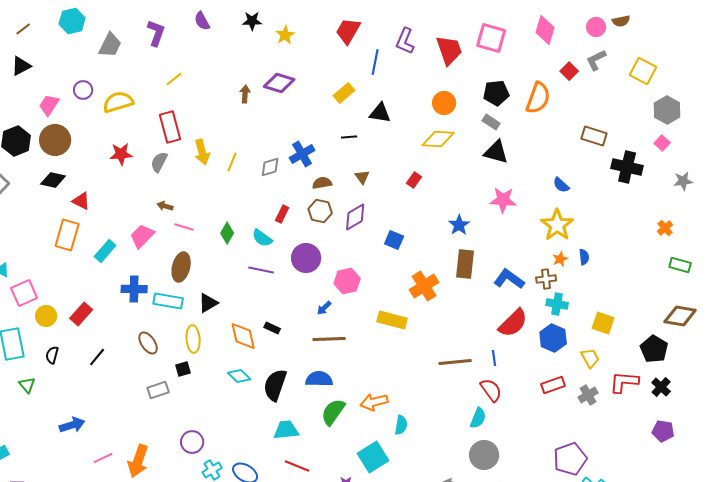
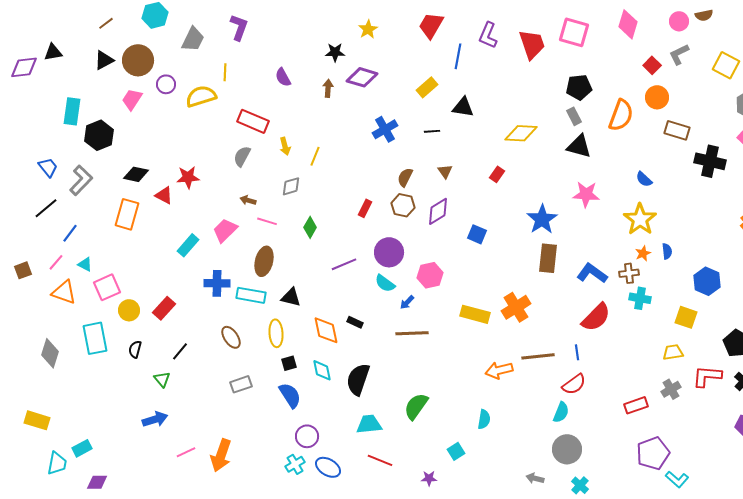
purple semicircle: (202, 21) -> (283, 77), moved
black star: (252, 21) -> (335, 52), moved
yellow line: (174, 79) -> (225, 72), moved, turned -48
orange semicircle: (538, 98) -> (621, 115), moved
orange circle: (444, 103) -> (657, 97), moved
gray rectangle: (491, 122) -> (574, 116), turned 30
red rectangle: (170, 127) -> (253, 121), turned -52
brown circle: (55, 140) -> (138, 60), moved
yellow arrow: (202, 152) -> (285, 146), size x0.7
red star: (121, 154) -> (188, 177), moved
blue cross: (302, 154) -> (385, 129), moved
gray diamond: (270, 167) -> (291, 186), moved
brown semicircle: (322, 183) -> (405, 177), turned -54
blue star: (459, 225) -> (542, 219), size x1.4
orange rectangle: (67, 235) -> (127, 214), moved
cyan semicircle: (262, 238) -> (385, 283), moved
purple line: (261, 270) -> (344, 264), turned -35
orange cross: (424, 286) -> (516, 307), moved
black triangle: (208, 303) -> (291, 297), turned 45
blue hexagon: (553, 338) -> (707, 281), moved
yellow trapezoid: (590, 358) -> (673, 352), turned -70
black square: (183, 369) -> (289, 363), moved
cyan diamond: (239, 376) -> (322, 370), turned 35
blue semicircle: (319, 379) -> (290, 395), moved, turned 56
green triangle: (27, 385) -> (162, 379), moved
red rectangle: (553, 385) -> (636, 405), moved
red semicircle: (491, 390) -> (574, 384), turned 90
orange arrow: (374, 402) -> (499, 370), moved
purple circle: (192, 442) -> (307, 436), moved
cyan square: (373, 457) -> (456, 451), size x0.6

